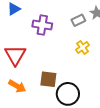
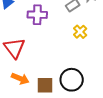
brown square: (48, 79) -> (45, 85), moved

